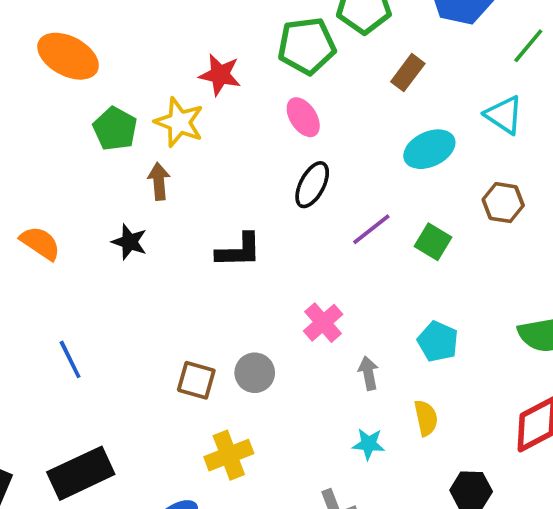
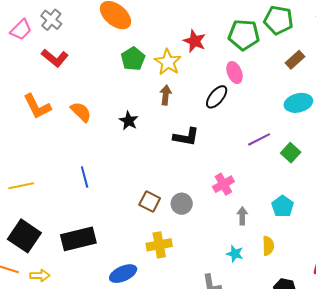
brown arrow: (159, 181) -> (166, 95), moved
black ellipse: (312, 185) -> (217, 97), moved

